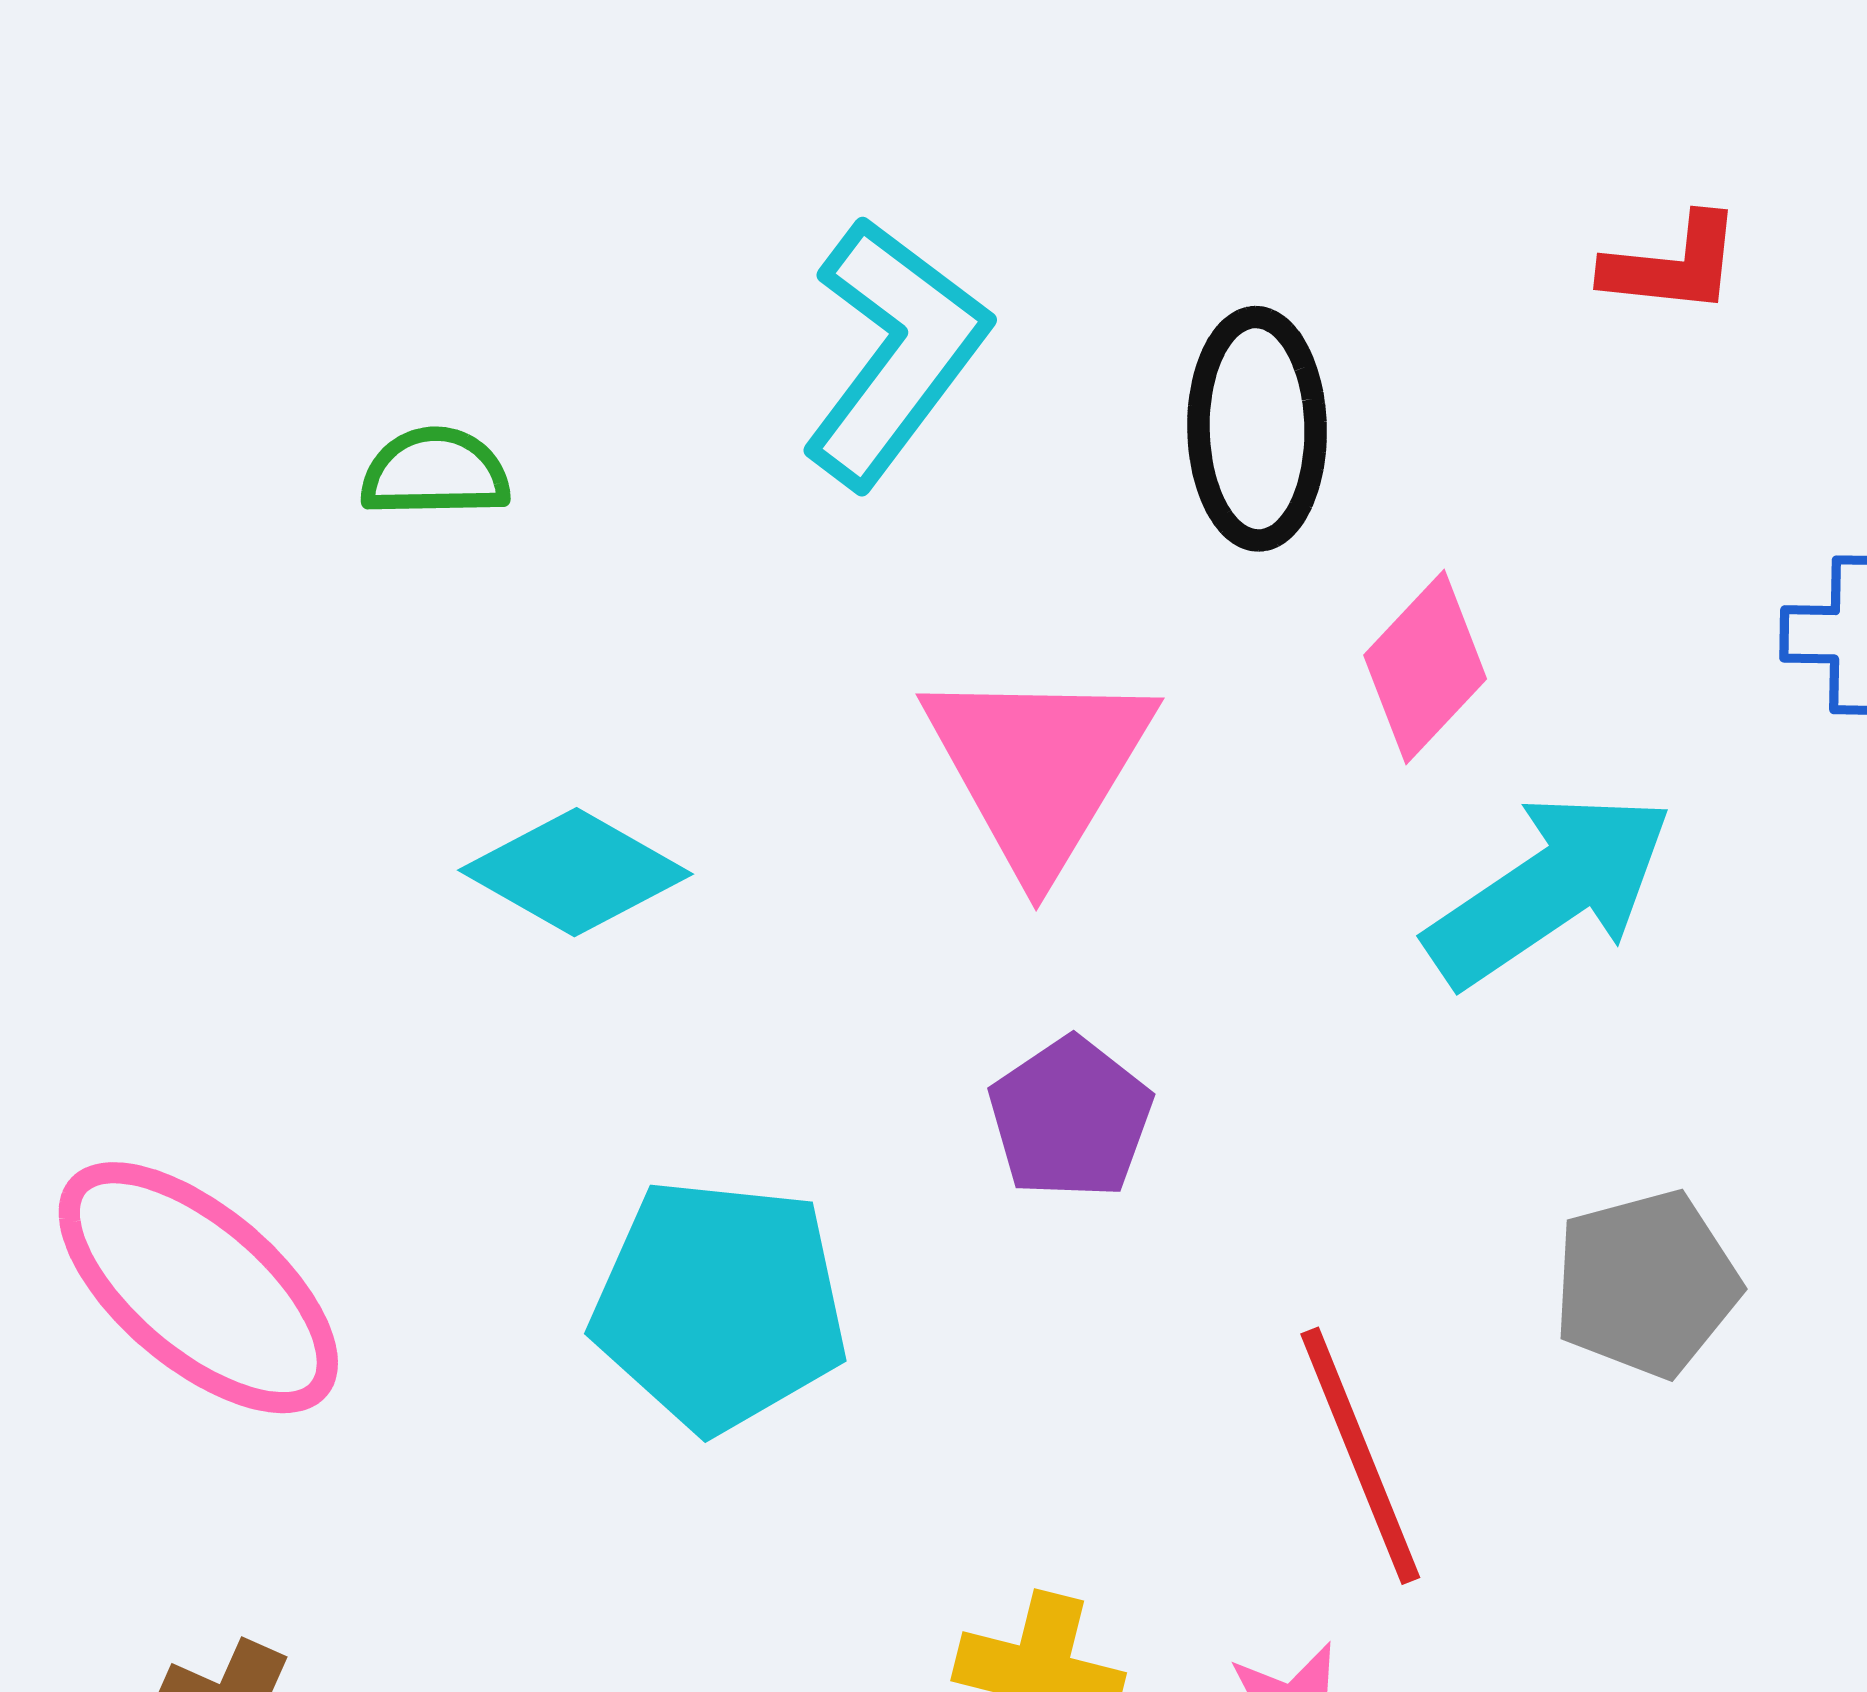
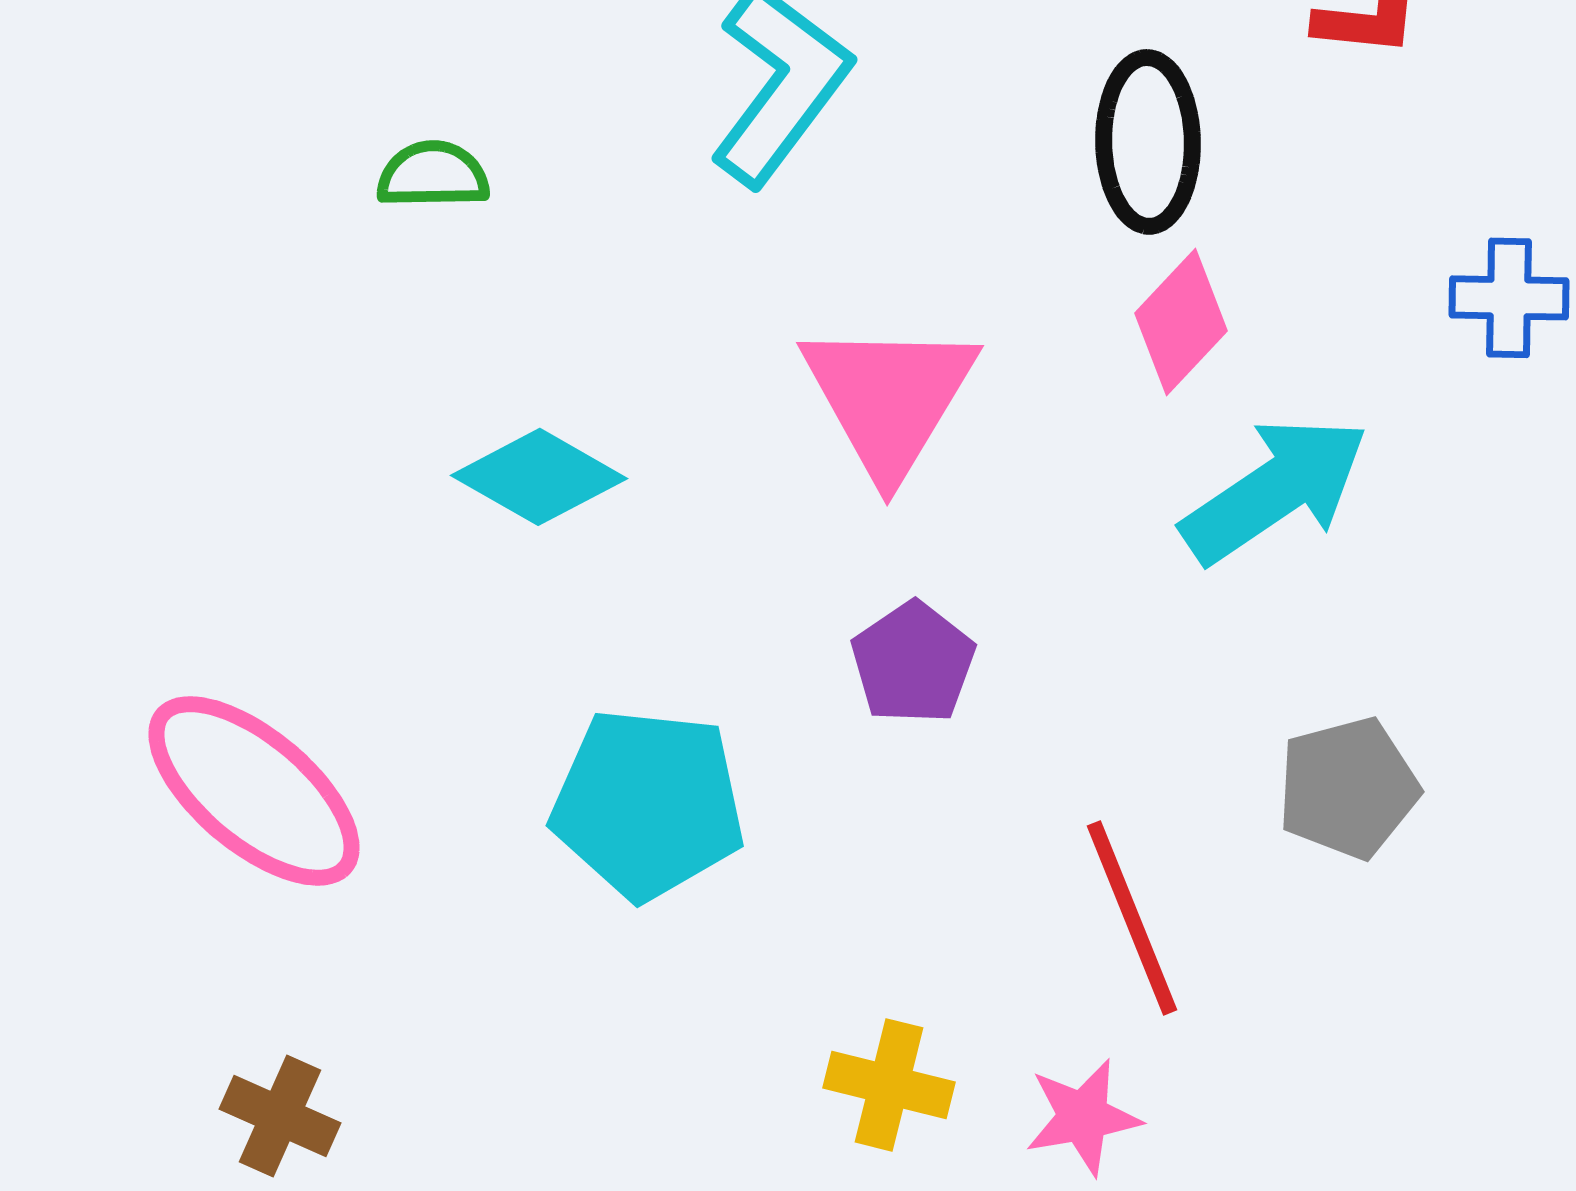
black ellipse: (1257, 429) -> (1148, 142), moved

